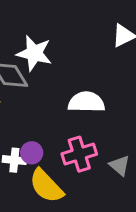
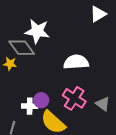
pink cross: (79, 154) -> (74, 98), turned -35

